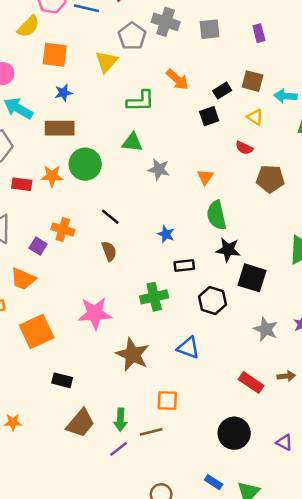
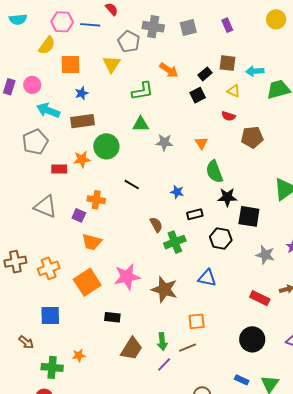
brown semicircle: (109, 251) -> (156, 225), moved
orange trapezoid: (23, 279) -> (92, 242), moved
pink star: (95, 313) -> (127, 277), moved

